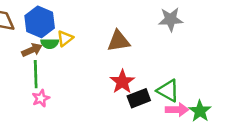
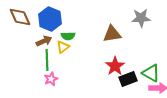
gray star: (171, 19) -> (141, 18), moved
yellow triangle: (65, 38) -> (63, 47), moved
green semicircle: (50, 44) -> (68, 36), moved

